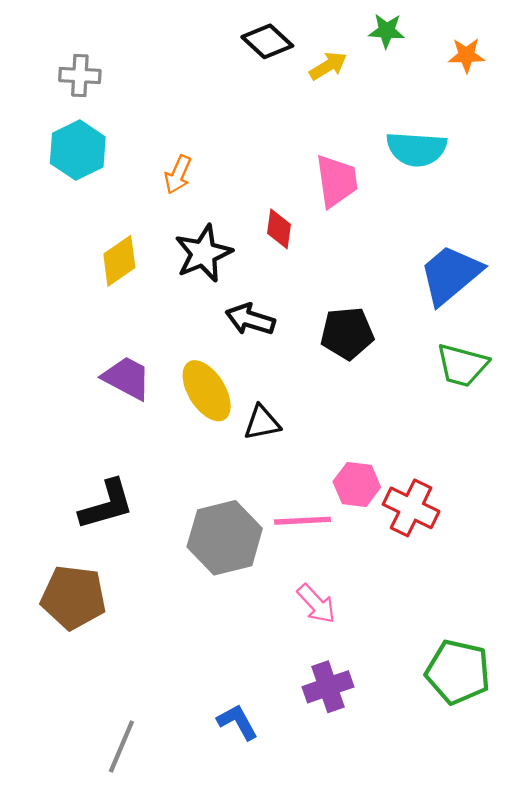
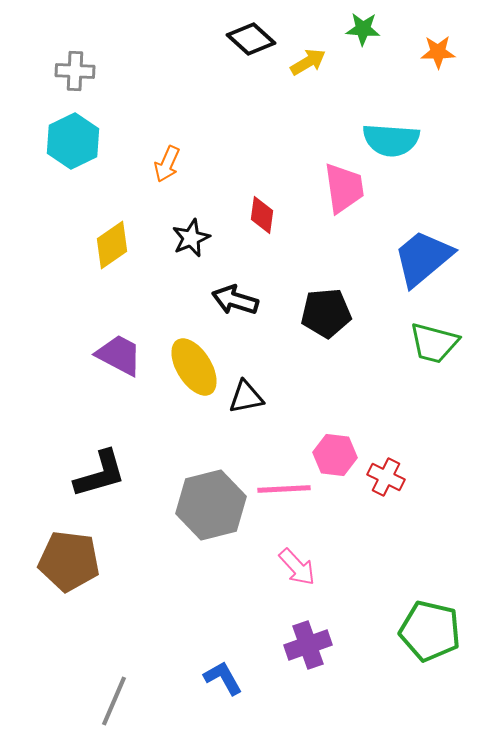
pink trapezoid: (337, 181) -> (344, 188), moved
black star: (203, 253) -> (191, 238), size x0.7
red cross: (411, 508) -> (386, 477), size x0.7

